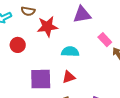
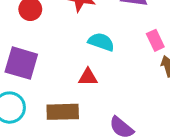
purple square: (41, 79) -> (21, 63), moved

